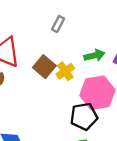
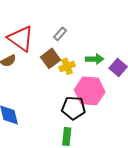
gray rectangle: (58, 24) -> (60, 34), moved

